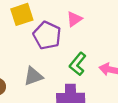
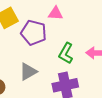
pink triangle: (74, 19) -> (56, 13), turned 49

